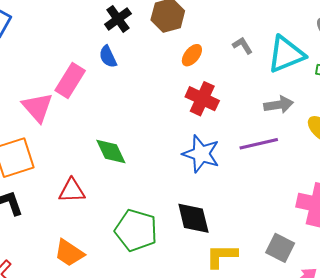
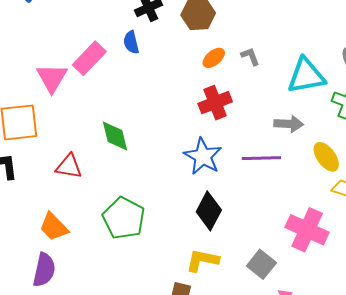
gray L-shape: (242, 46) -> (250, 56), moved
red cross: (202, 99) -> (215, 103), turned 32
black diamond: (193, 218) -> (209, 211), moved, turned 30

